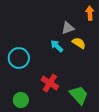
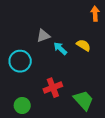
gray triangle: (68, 28) -> (43, 36), moved
red cross: (50, 83) -> (53, 88), turned 36

